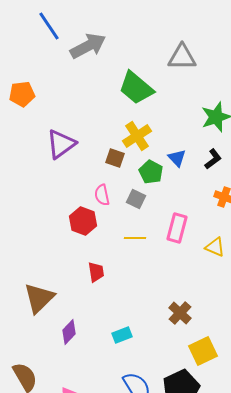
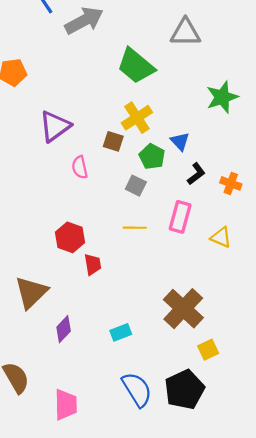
black L-shape: (213, 159) -> (196, 174), moved
pink semicircle: (102, 195) -> (80, 167), moved
red hexagon: (83, 221) -> (70, 237), moved
brown cross: (180, 313) -> (183, 309), size x1.6
yellow square: (203, 351) -> (208, 350), size x0.7

